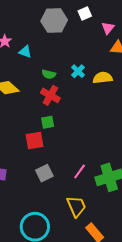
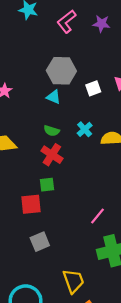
white square: (85, 13) -> (93, 88), moved
cyan triangle: (25, 52) -> (54, 97), moved
pink line: (80, 171) -> (98, 216), moved

